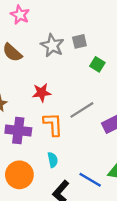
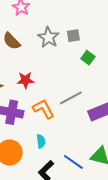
red star: (42, 93) -> (25, 80), moved
orange L-shape: (53, 124) -> (44, 109), turned -30

